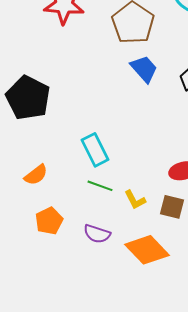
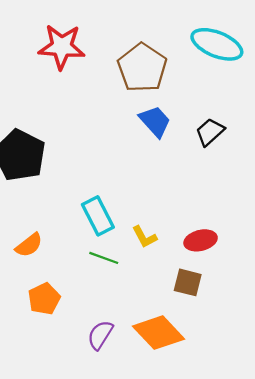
yellow L-shape: (135, 200) -> (145, 237), moved
purple semicircle: (97, 234) -> (100, 335), moved, turned 104

